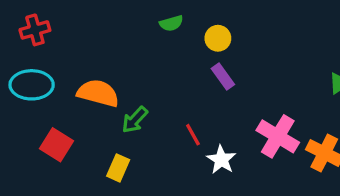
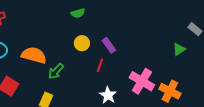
yellow circle: (218, 38) -> (82, 43), moved
red line: (193, 135) -> (100, 65), moved, turned 48

